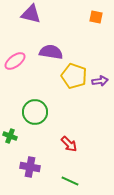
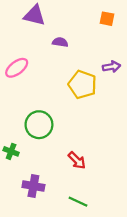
purple semicircle: (51, 52) -> (60, 42), moved, size x0.6
purple arrow: (100, 81) -> (111, 67), moved

